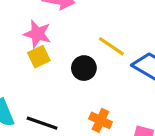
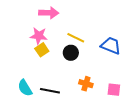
yellow line: (111, 46) -> (76, 38), moved

